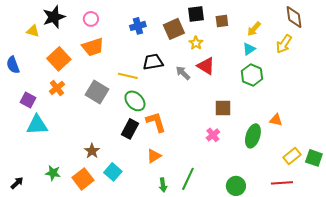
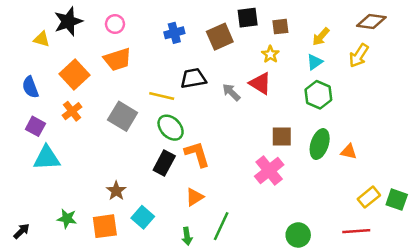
brown diamond: (294, 17) -> (371, 21), turned -75
yellow star: (196, 43) -> (270, 54), moved
blue semicircle: (13, 65) -> (30, 87), moved
pink cross: (213, 135) -> (269, 171), size x1.6
green ellipse: (253, 136) -> (320, 144), moved
orange square: (83, 179) -> (105, 226), turned 30
green line: (188, 179) -> (221, 226), moved
green arrow: (163, 185) -> (187, 236), moved

